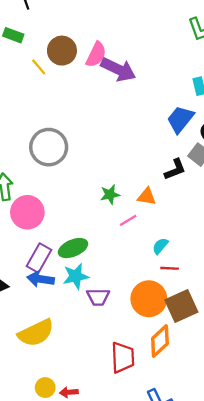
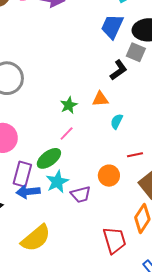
pink line: (128, 220) -> (67, 134), moved
cyan semicircle: (160, 246) -> (117, 121), moved
orange circle: (149, 299) -> (109, 176), moved, size x0.7

